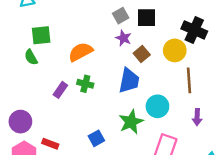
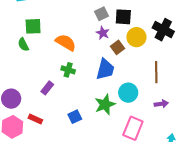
yellow circle: (175, 50) -> (136, 37), moved
orange semicircle: (81, 52) -> (66, 42), turned 55
purple rectangle: (60, 90) -> (47, 88), moved
purple arrow: (197, 117) -> (161, 104), turned -104

